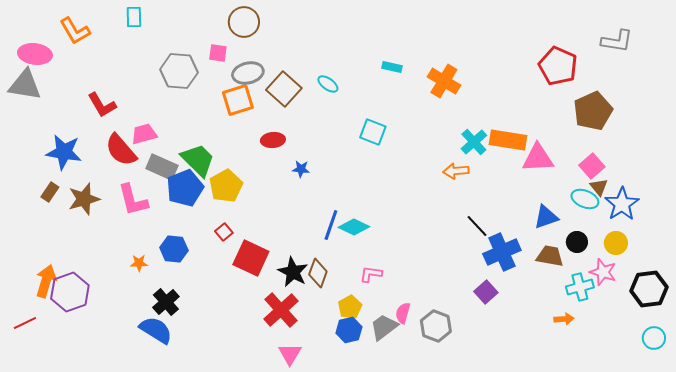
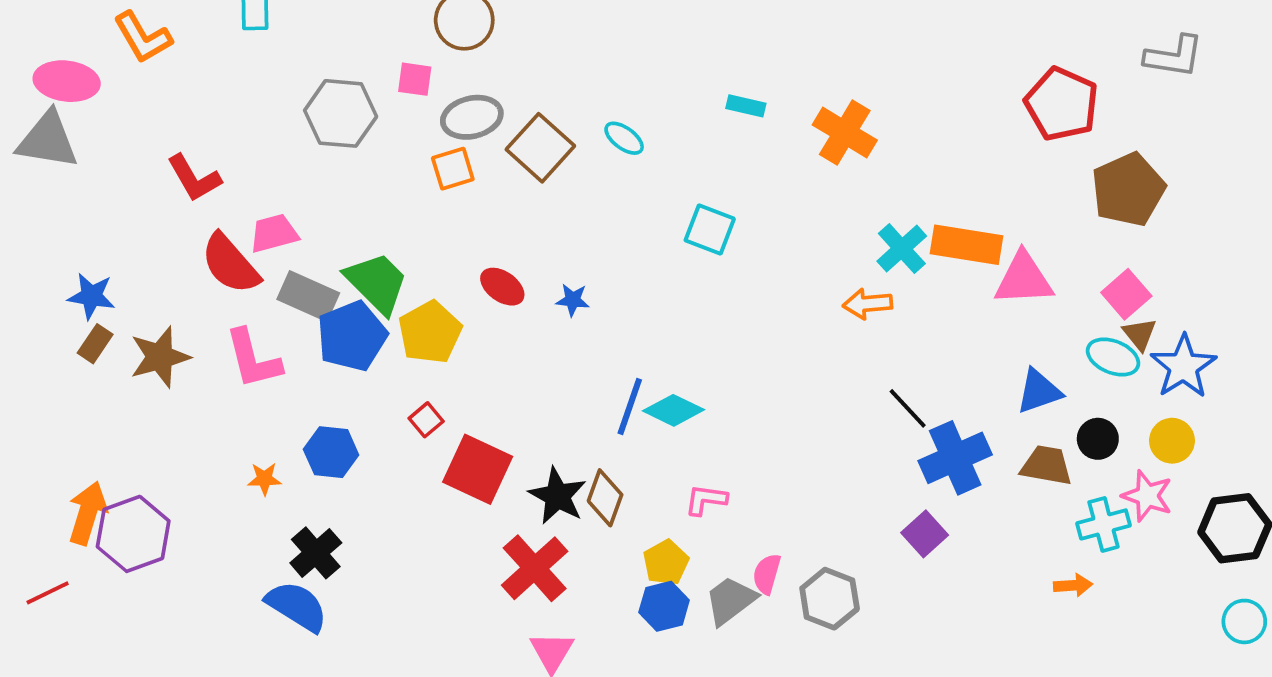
orange square: (238, 100) -> (453, 169), size x0.7
red ellipse: (273, 140) -> (502, 287), moved, turned 40
blue star: (64, 152) -> (91, 296), moved, size x0.7

